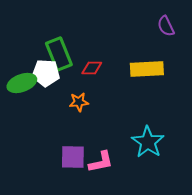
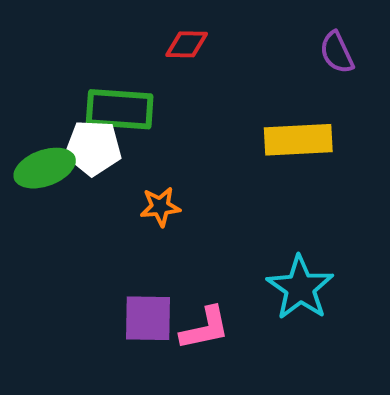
green rectangle: (59, 54) -> (120, 109), turned -64
red diamond: (92, 68) -> (187, 44), moved

